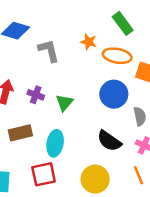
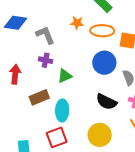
purple cross: (36, 95) -> (46, 60), moved
green triangle: (64, 103) -> (65, 76), turned 35
brown rectangle: (20, 133) -> (39, 97), moved

